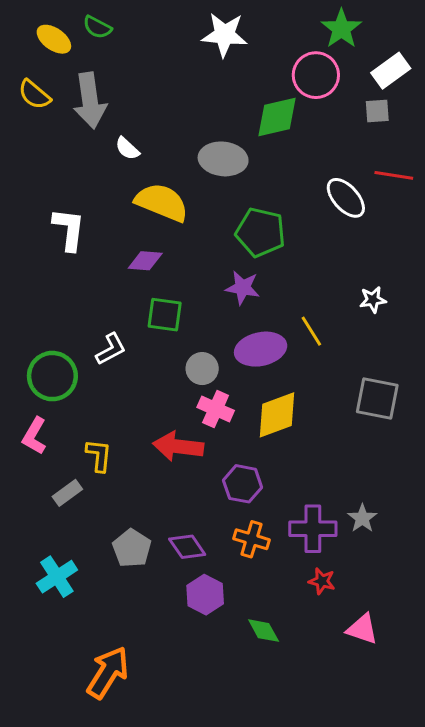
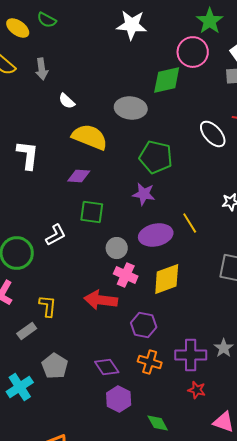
gray arrow: (90, 101) -> (42, 69), size x0.6
gray pentagon: (132, 548) -> (55, 366), moved

